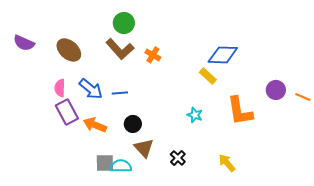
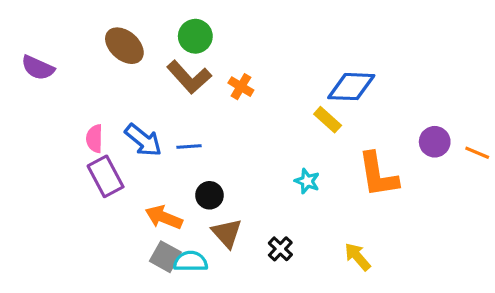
brown ellipse: (69, 50) -> (124, 46), moved
orange arrow: (95, 125) -> (164, 217), moved
gray square: (105, 163) -> (165, 257), turned 30

